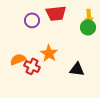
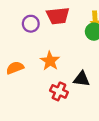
red cross: (32, 66) -> (59, 91), moved

